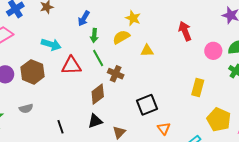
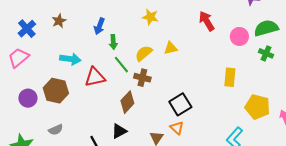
yellow semicircle: (121, 37) -> (144, 53), moved
black triangle: (95, 121) -> (119, 131), moved
orange triangle: (164, 128) -> (177, 128), moved

